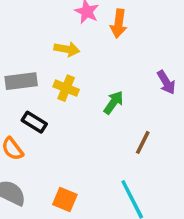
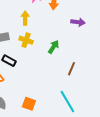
yellow arrow: (67, 49) -> (25, 18), turned -96
purple arrow: (166, 82) -> (78, 22), moved, turned -48

